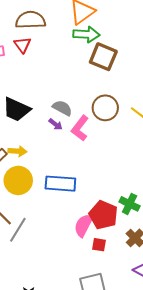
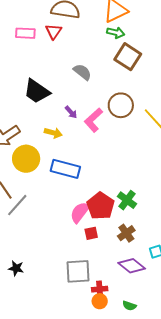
green arrow: (86, 34) -> (116, 33), size x0.7
gray semicircle: (62, 108) -> (82, 72), moved
yellow arrow: (17, 151) -> (53, 133), moved
red square: (99, 245) -> (91, 233), turned -32

